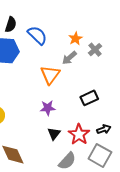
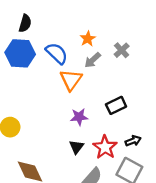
blue semicircle: (37, 35) -> (57, 53), moved
orange star: (75, 38) -> (88, 39), moved
purple star: (48, 108) -> (79, 117), moved

